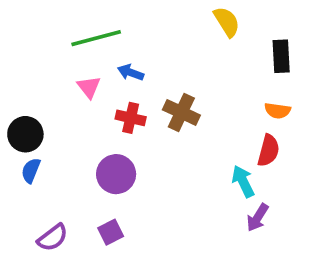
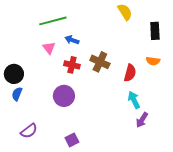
red semicircle: (268, 151) -> (130, 73), moved
purple square: (111, 232) -> (72, 140), moved

